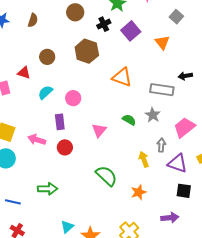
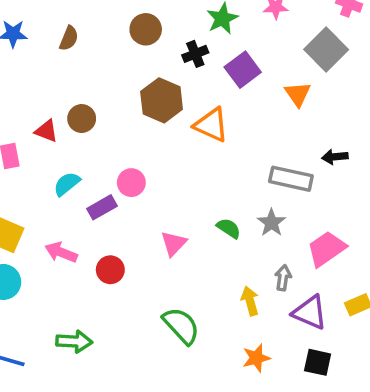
gray square: (176, 17) -> (326, 50), size x1.6
brown circle: (47, 57) -> (82, 119), moved
orange triangle: (122, 77) -> (211, 125), moved
cyan semicircle: (45, 92) -> (67, 184), moved
purple rectangle: (60, 122) -> (102, 207), moved, turned 63
orange star: (139, 192) -> (256, 358), moved

